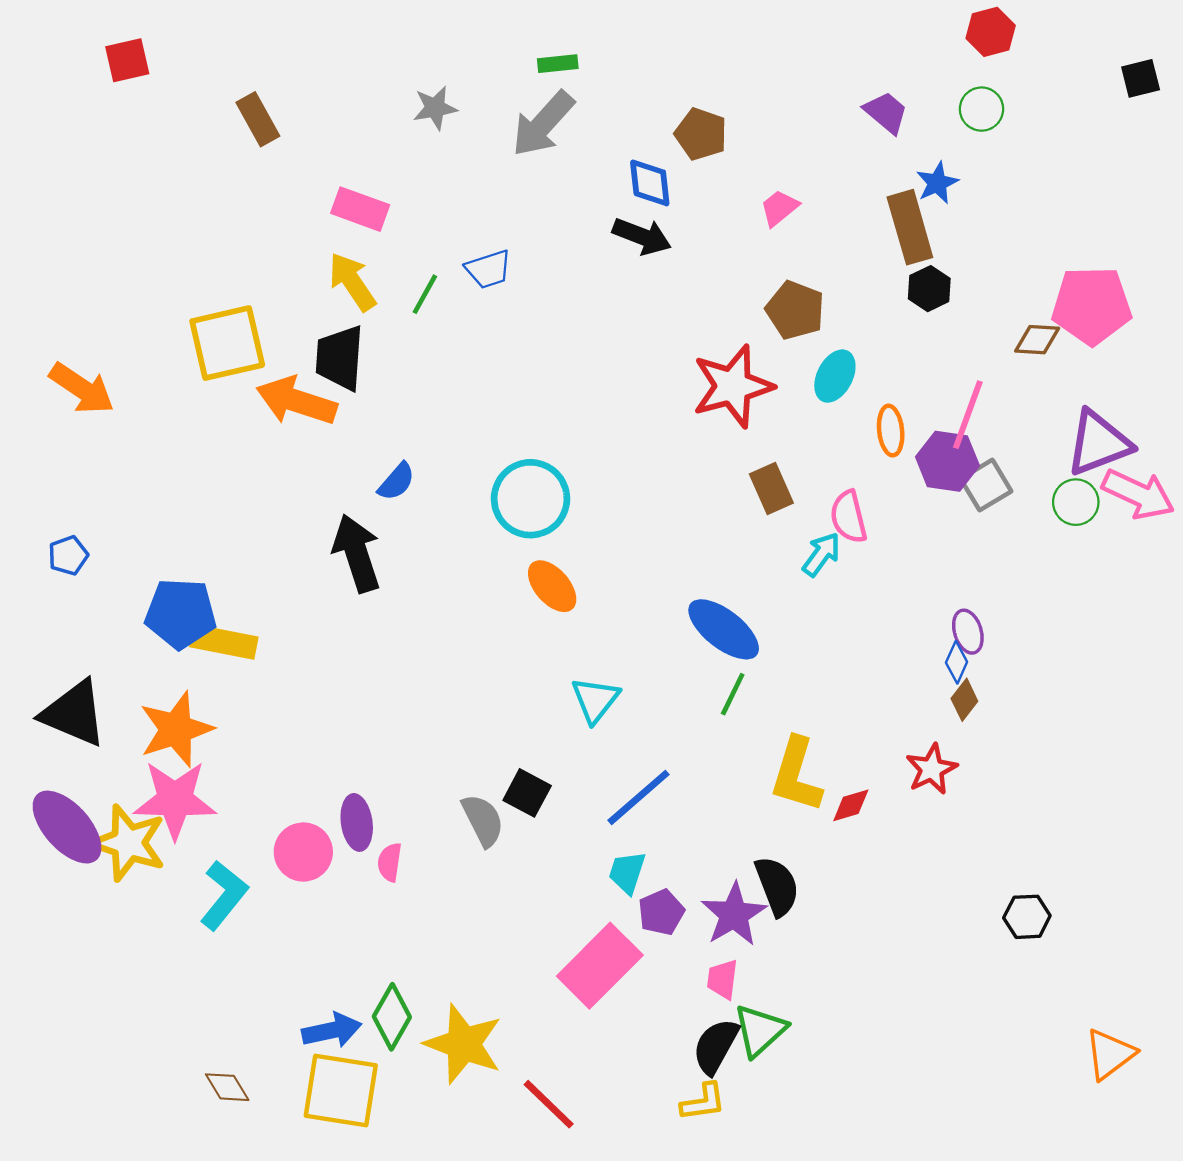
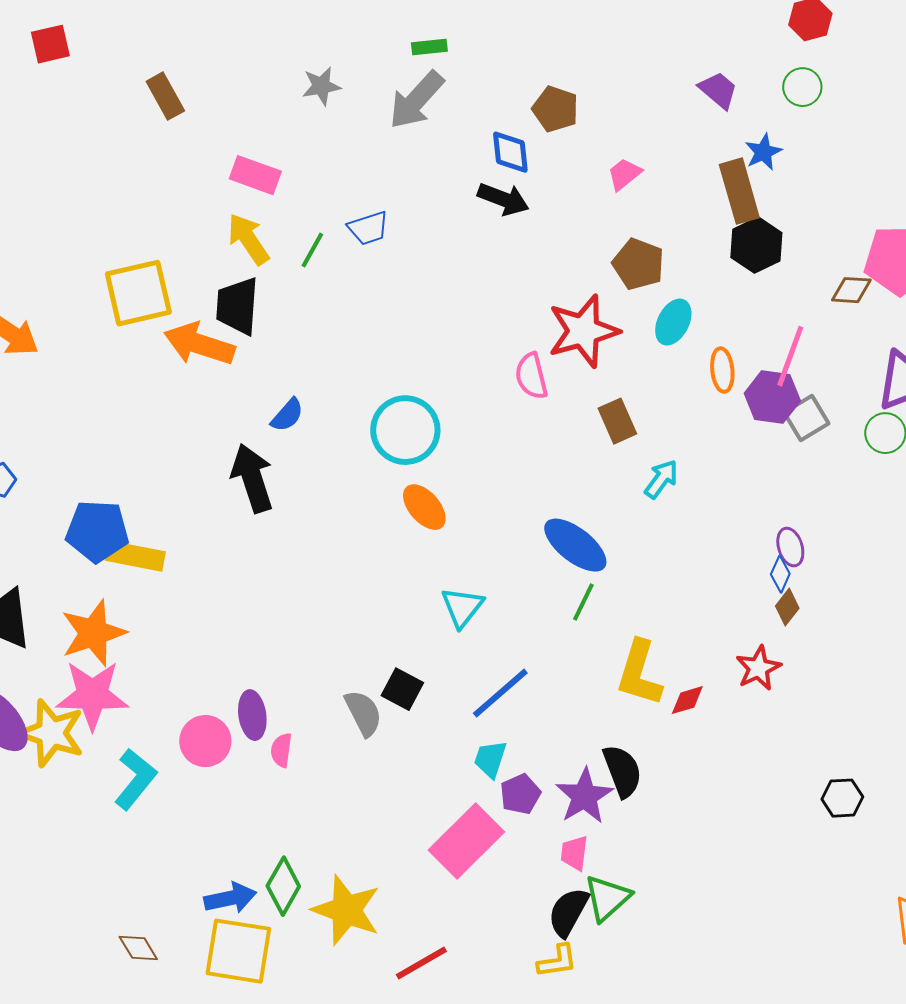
black hexagon: (929, 289) -> (756, 245), size x1.4
pink semicircle: (849, 517) -> (531, 376), moved
red line: (549, 1104) -> (421, 963), turned -74

